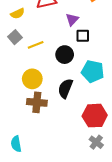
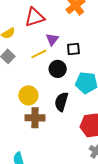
purple triangle: (72, 19) -> (52, 39), moved
yellow line: (36, 45) -> (39, 54), moved

